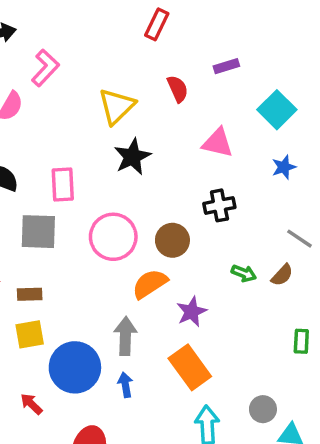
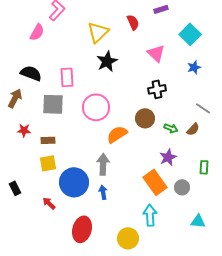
pink triangle: (218, 143) -> (156, 53), turned 30
brown circle: (172, 240) -> (145, 118), moved
purple star: (192, 312) -> (168, 157), moved
orange rectangle: (190, 367) -> (155, 182), moved
gray circle: (263, 409) -> (182, 187), moved

